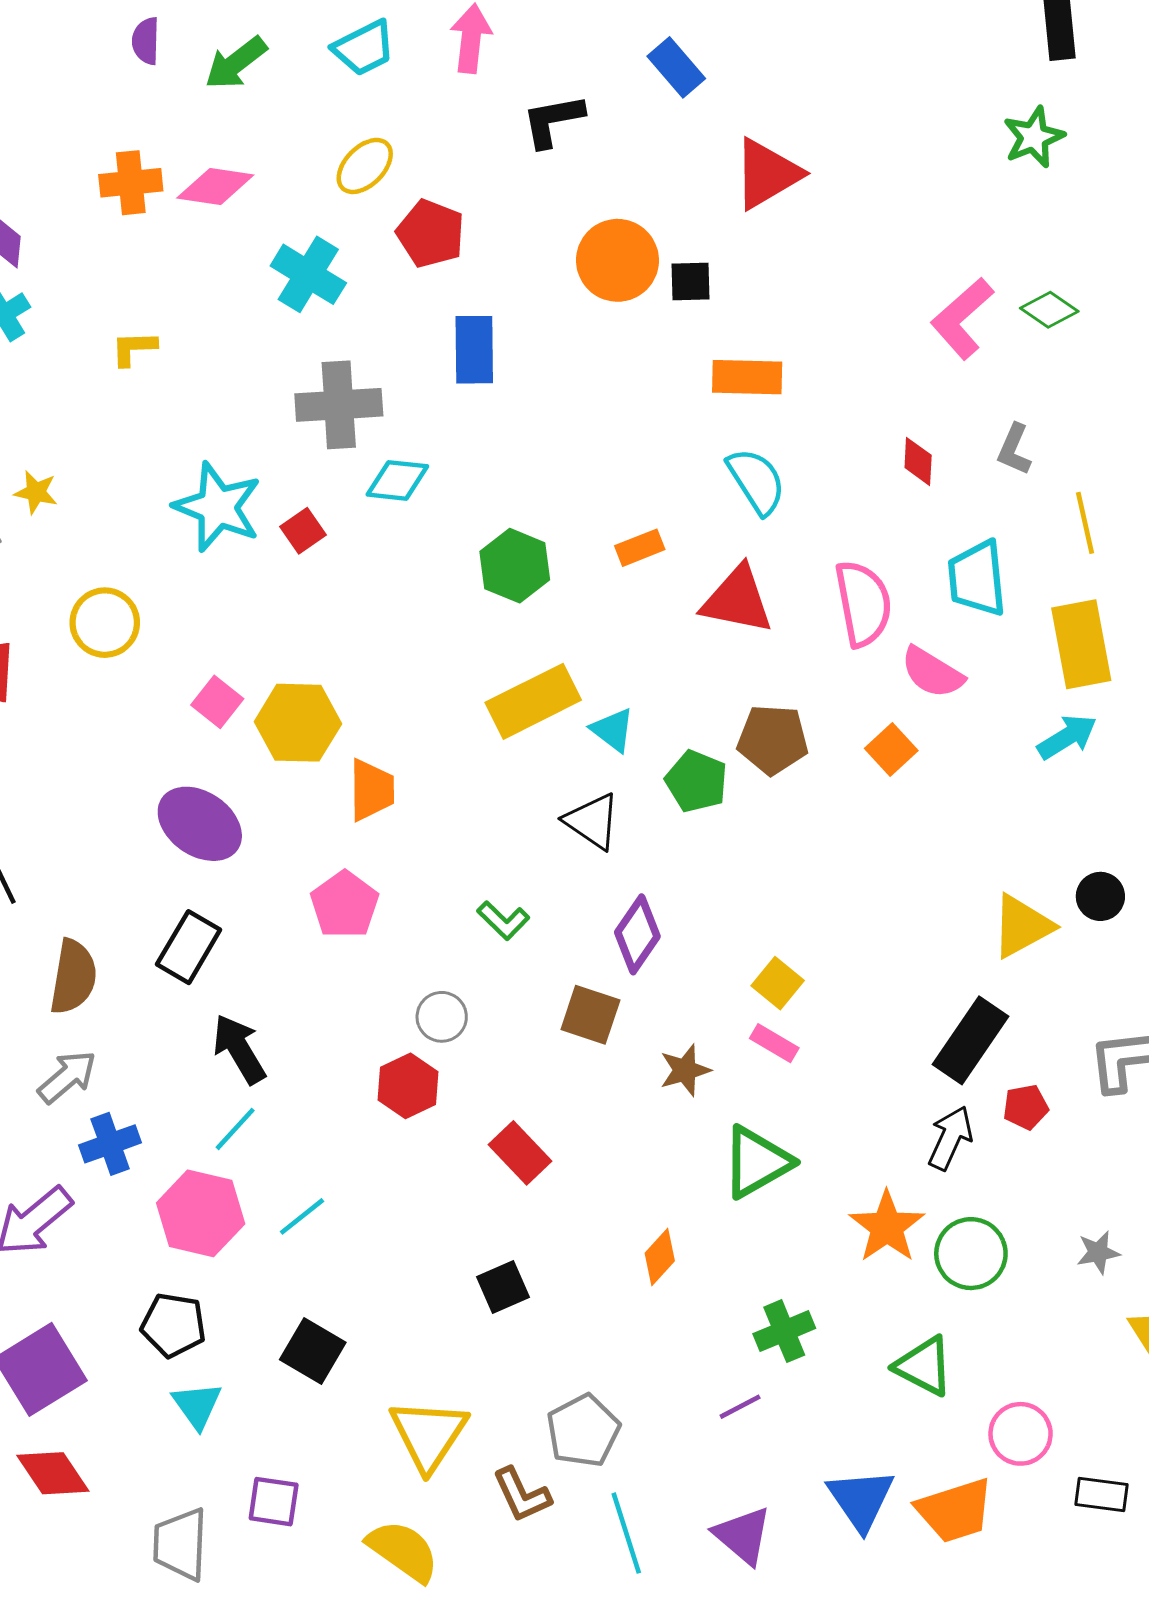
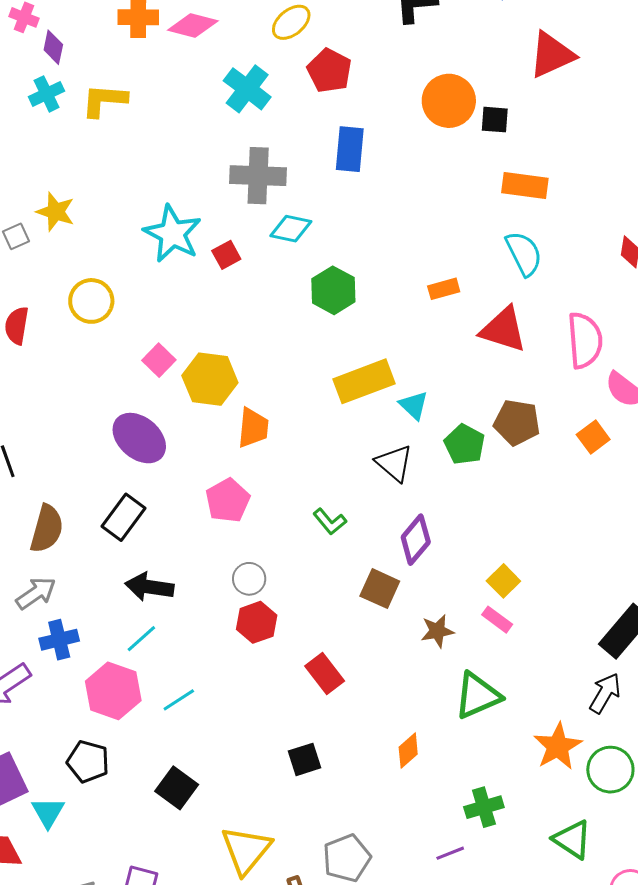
yellow L-shape: (134, 348) -> (104, 100), moved, size x1.5
yellow star: (36, 492) -> (56, 212), size x1.4
green hexagon: (515, 566) -> (333, 290), moved
gray circle: (442, 1017) -> (249, 579), moved
black arrow: (239, 1049) -> (149, 587), turned -57
cyan triangle: (197, 1405) -> (48, 812), moved

